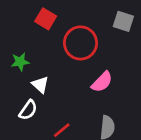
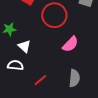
white semicircle: (28, 110) -> (15, 65), turned -119

